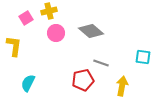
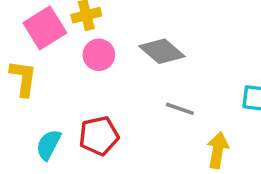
pink square: (26, 18) -> (45, 28), size x1.6
red pentagon: (83, 80) -> (99, 136), moved

